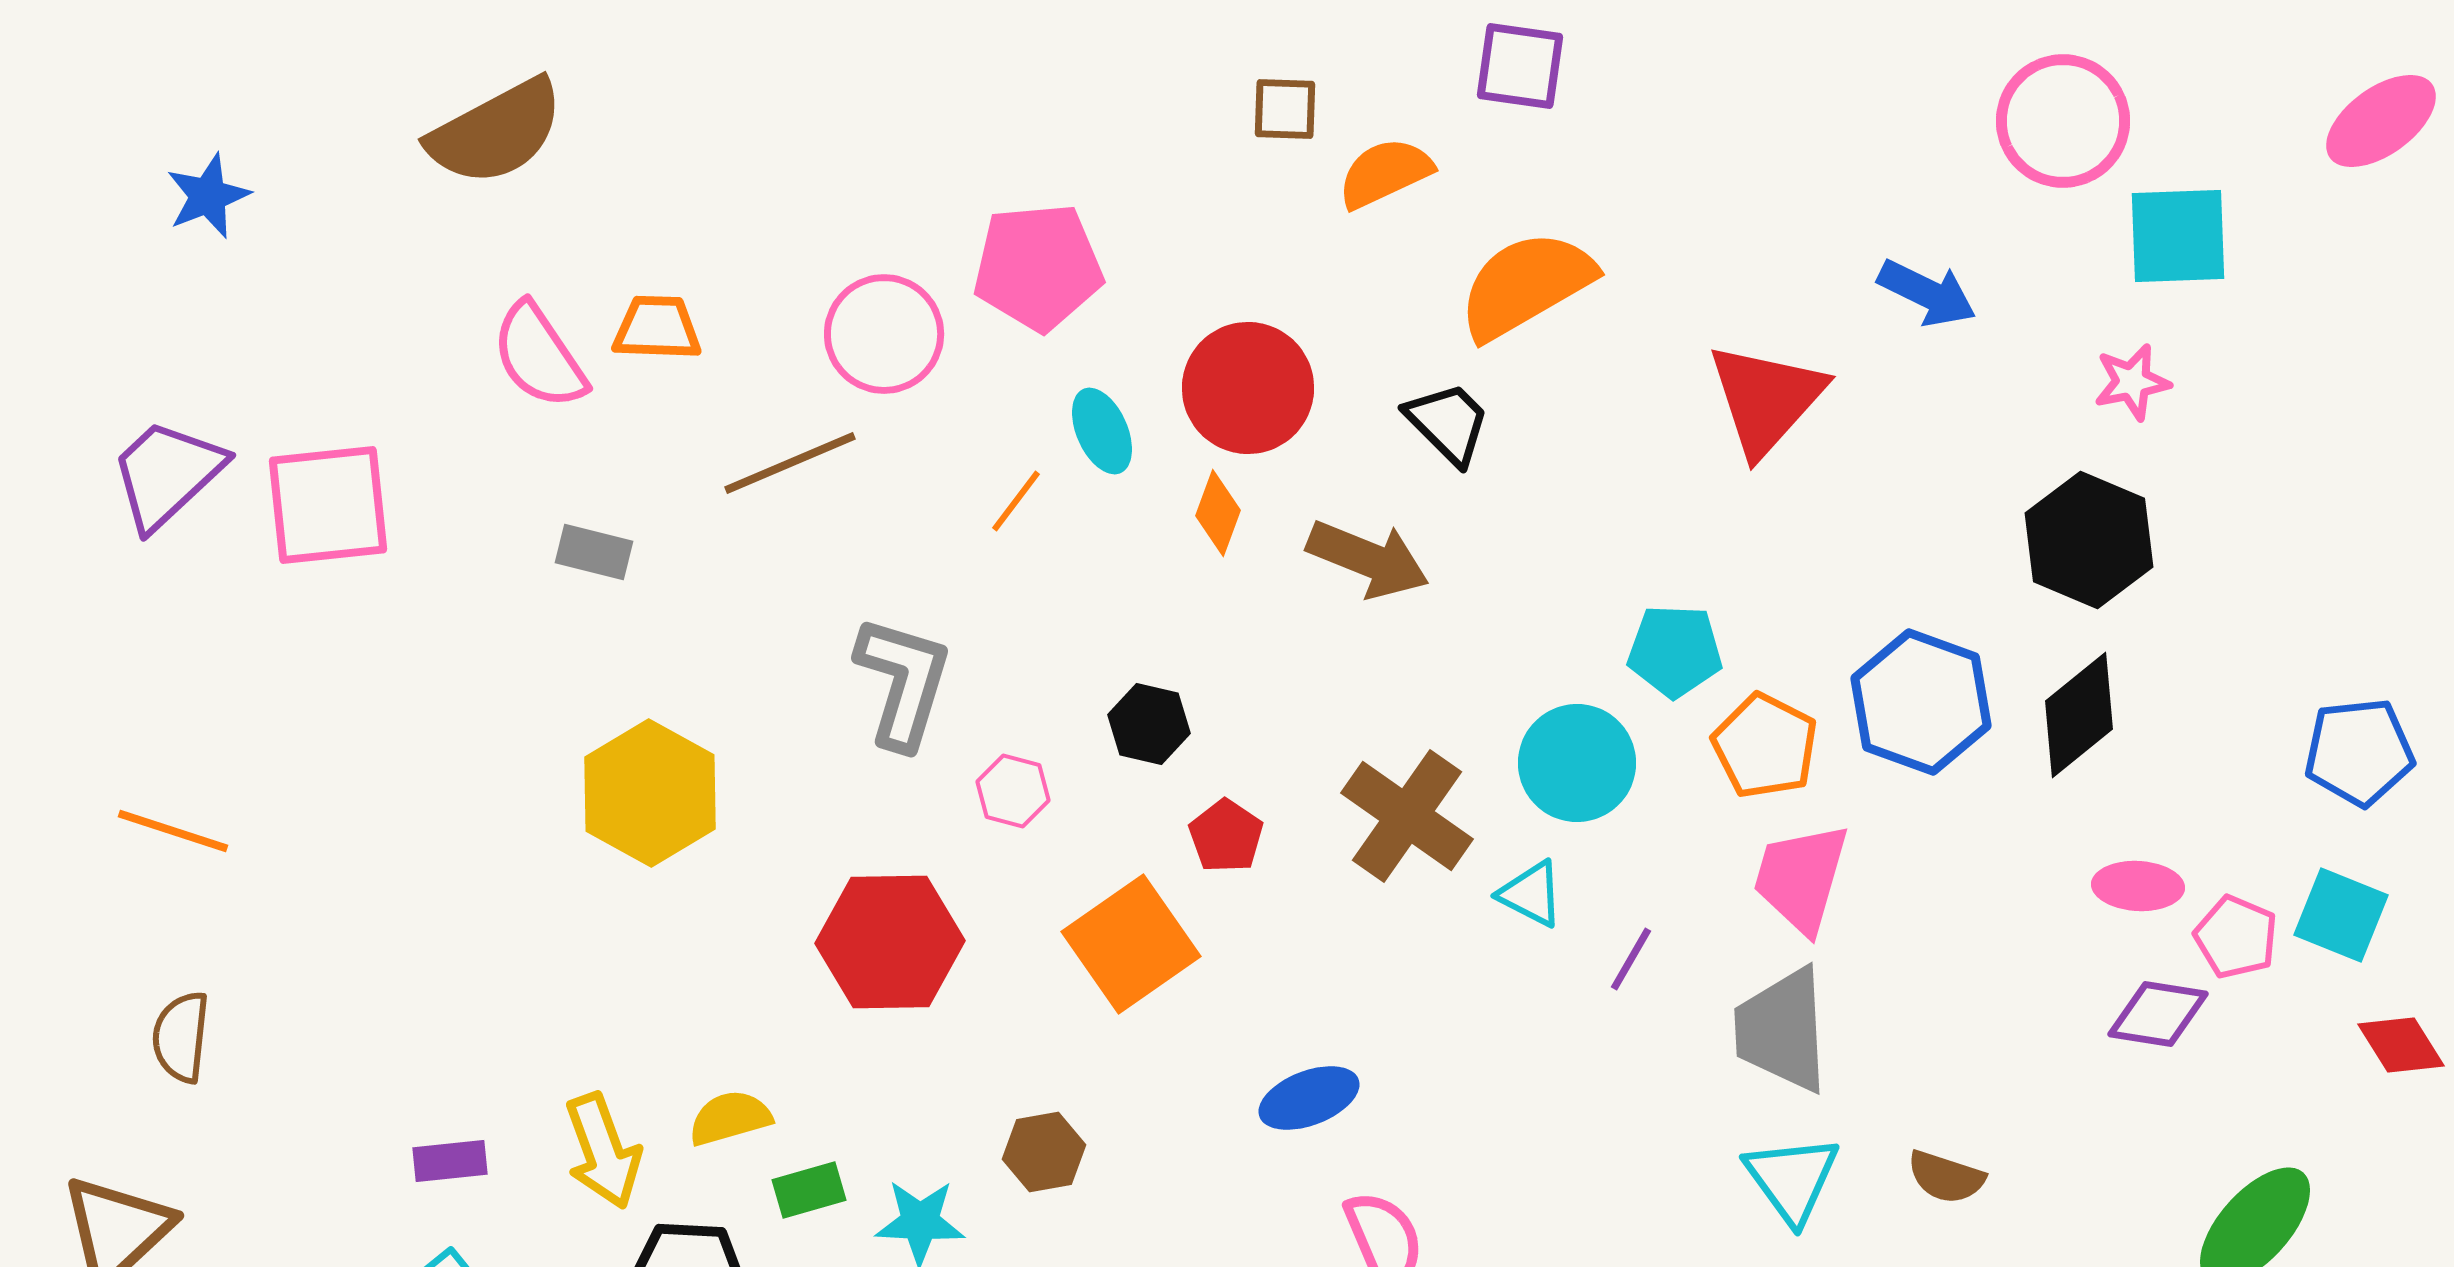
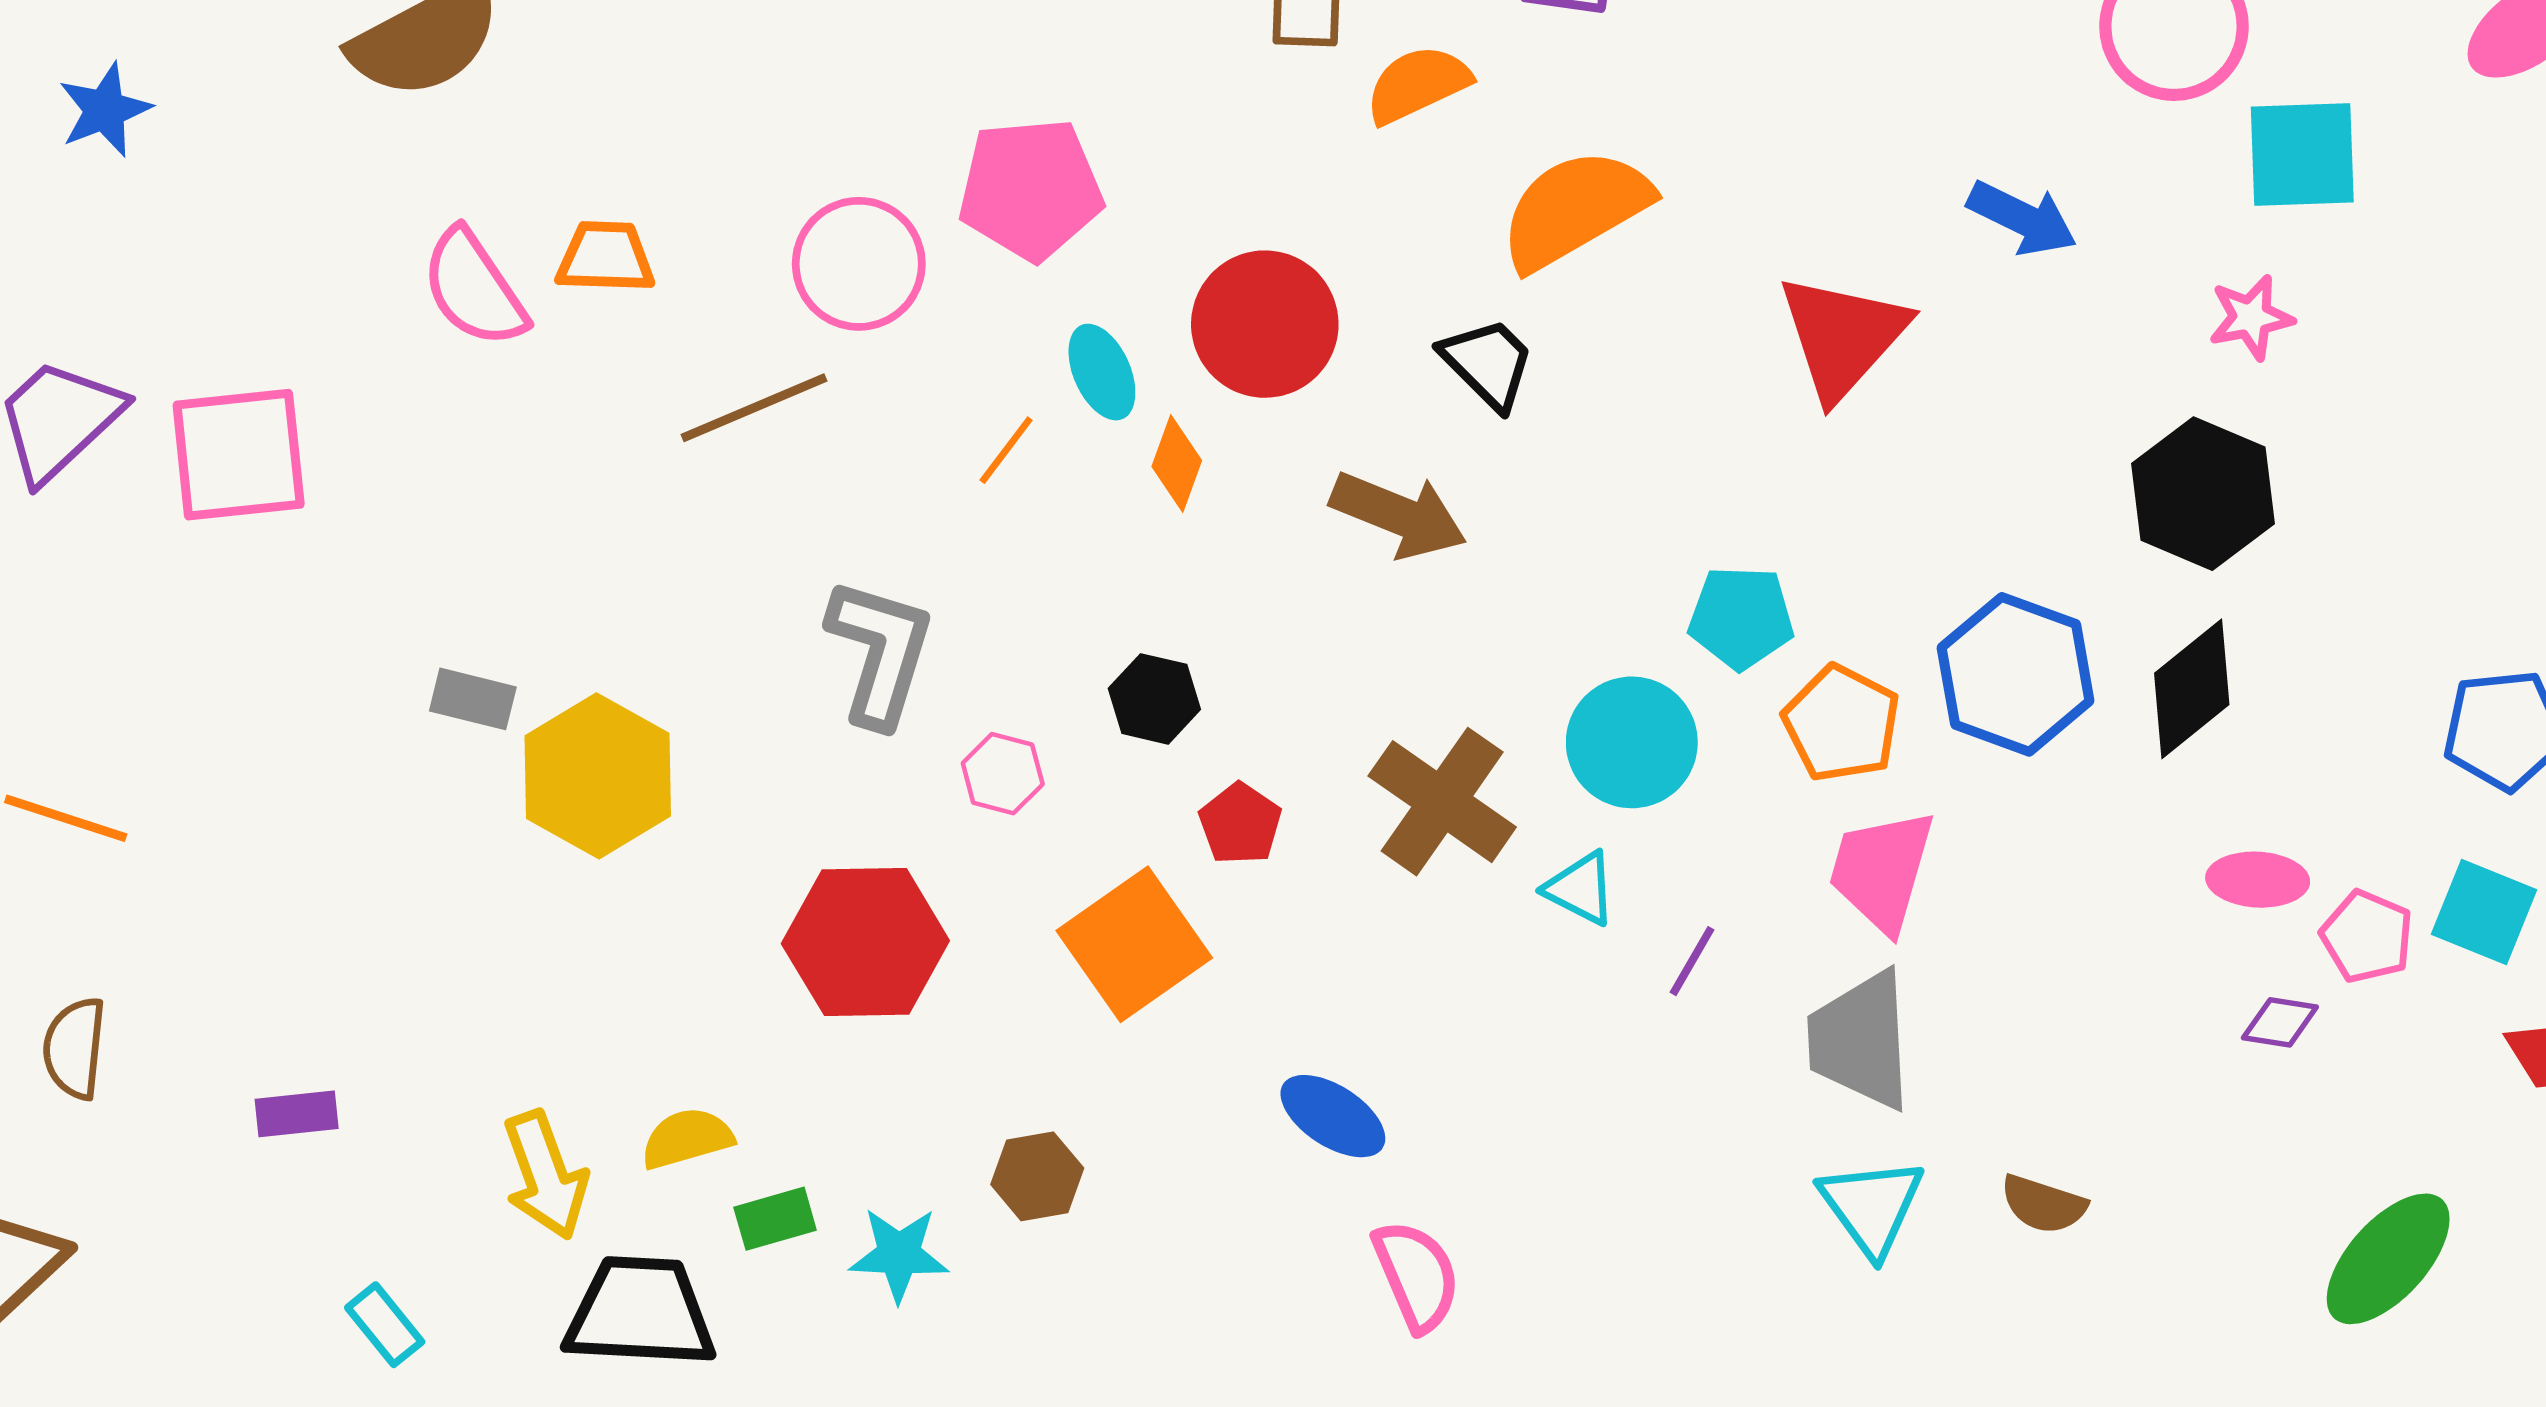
orange diamond: (1218, 513) -> (1177, 464), moved
gray rectangle: (594, 552) -> (473, 699), moved
purple diamond: (2158, 1014) -> (2280, 1022), size x0.7
blue ellipse: (1309, 1098) -> (1333, 1116), turned 54
purple rectangle: (450, 1161) -> (297, 1114), moved

